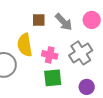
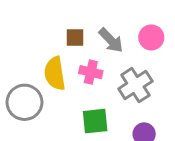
pink cross: (50, 55) -> (91, 72), moved

